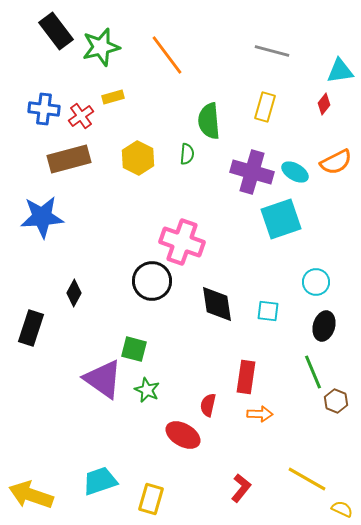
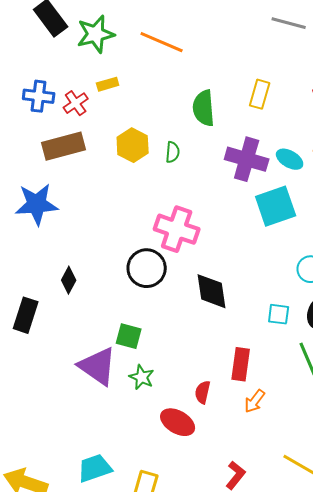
gray line: (272, 51) -> (289, 23), moved
orange line: (167, 55) -> (162, 42), turned -30
green semicircle: (187, 154) -> (173, 152), moved
cyan square: (268, 311) -> (279, 314), moved
orange arrow: (260, 414) -> (255, 401), turned 125

